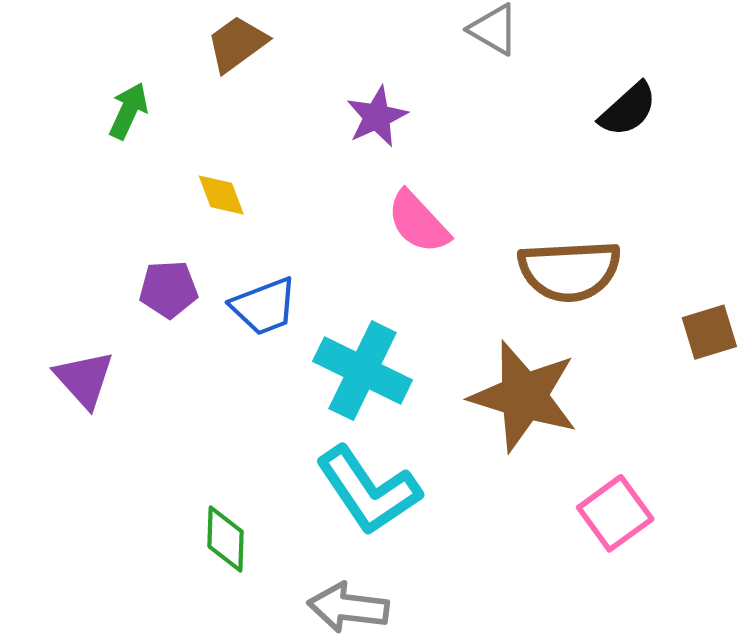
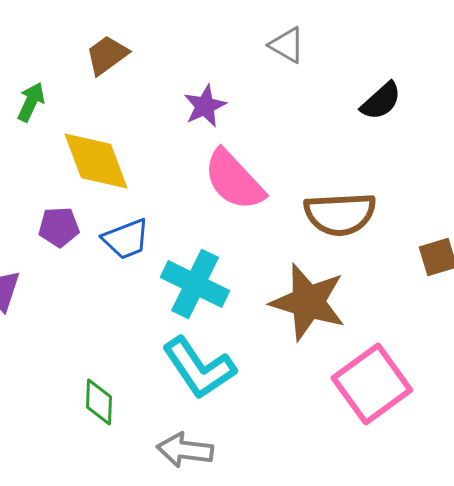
yellow diamond: (221, 195) -> (96, 161), size x2.0
pink semicircle: (418, 222) -> (234, 180), size x1.4
pink square: (615, 513) -> (372, 384), size x1.5

